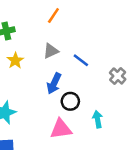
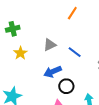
orange line: (53, 16) -> (72, 13), moved
blue arrow: (54, 83) -> (53, 72), turned 42

